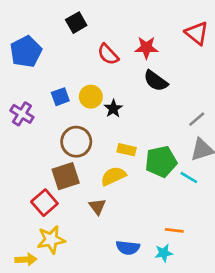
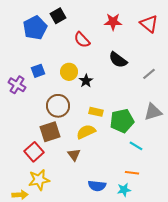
red star: (146, 48) -> (113, 22), moved
blue pentagon: (26, 52) -> (35, 28), moved
blue square: (60, 97) -> (38, 71), moved
gray line: (197, 119) -> (149, 74), moved
cyan line: (189, 177) -> (136, 146), moved

